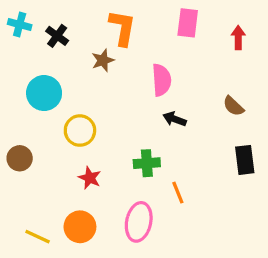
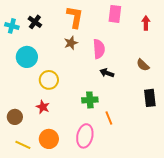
cyan cross: (20, 24) -> (12, 26), moved
brown star: (103, 60) -> (71, 43), moved
brown circle: (20, 158) -> (15, 117), moved
red star: (90, 178) -> (43, 107), moved

